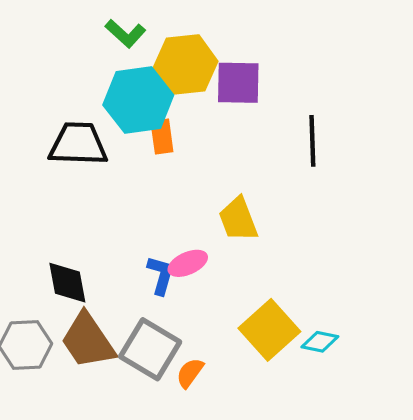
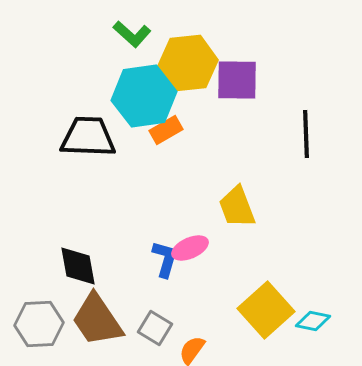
orange rectangle: (162, 137) -> (166, 130), turned 68
gray square: (150, 349) -> (155, 328), size x0.6

